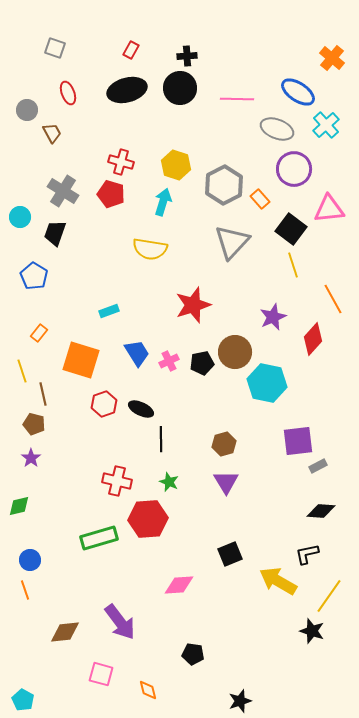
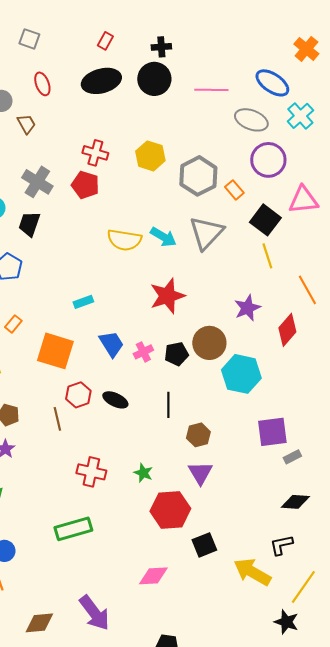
cyan arrow: (163, 202) -> (163, 237), moved, turned 104
brown line: (43, 394) -> (57, 419), moved
black line: (161, 439) -> (168, 405), moved
red hexagon: (148, 519) -> (170, 510), moved

